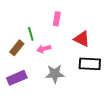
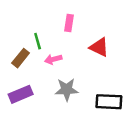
black rectangle: (90, 64) -> (109, 102), moved

